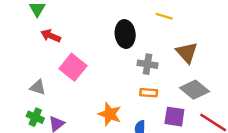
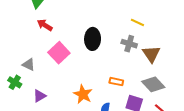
black ellipse: (125, 34) -> (93, 39), moved
gray cross: (147, 64) -> (129, 44), moved
green cross: (35, 117) -> (15, 82), moved

